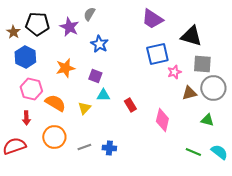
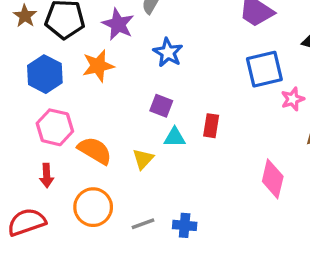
brown star: (13, 32) -> (25, 16), moved
orange star: (65, 68) -> (98, 66), moved
red rectangle: (130, 105) -> (211, 126), moved, turned 40

